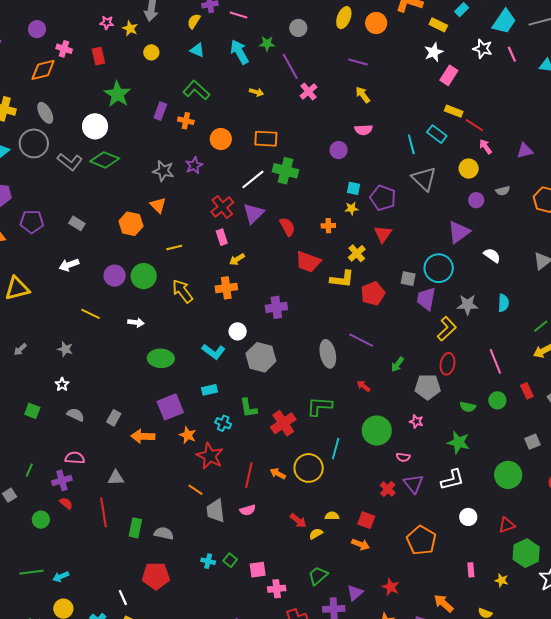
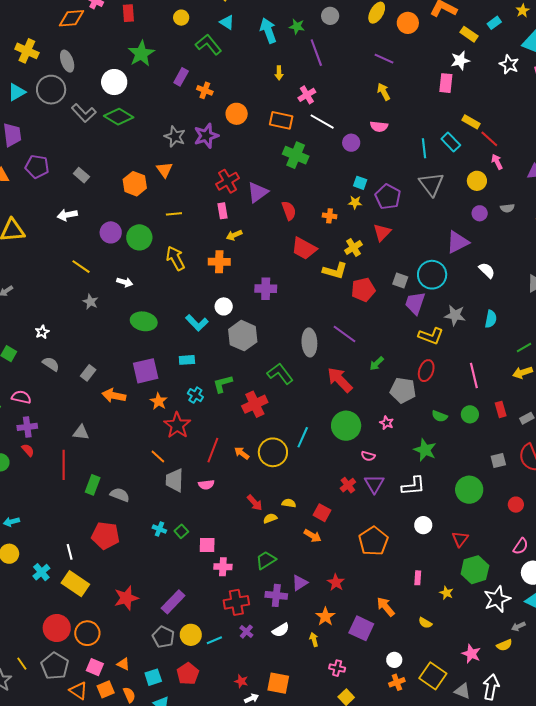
pink rectangle: (449, 75) -> (446, 83), moved, turned -36
green L-shape: (196, 90) -> (209, 45), moved
yellow arrow: (256, 92) -> (279, 73), turned 64
pink cross: (309, 92) -> (307, 95), moved
purple star: (194, 165) -> (206, 136), size x1.4
white line: (253, 179) -> (322, 122), moved, turned 60
yellow L-shape: (447, 329) -> (431, 336), turned 55
gray star: (65, 349) -> (90, 302), moved
red arrow: (363, 386) -> (340, 380), size x2.0
green L-shape: (319, 406) -> (280, 374), moved, turned 40
green L-shape: (248, 408) -> (223, 384), turned 75
pink semicircle: (75, 458) -> (21, 397), moved
red triangle: (507, 525) -> (460, 539), turned -42

